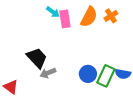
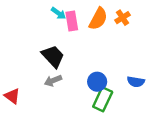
black trapezoid: (37, 58) -> (53, 56), moved
green rectangle: (106, 76) -> (103, 99), moved

